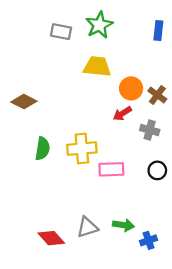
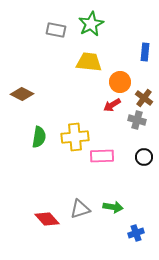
blue rectangle: (158, 30) -> (145, 52), moved
brown cross: (157, 95) -> (144, 98), moved
blue cross: (149, 240) -> (136, 233), moved

